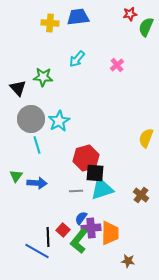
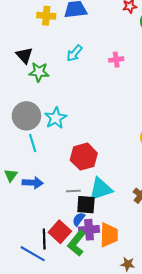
pink cross: (117, 65) -> (116, 60), turned 32
black triangle: (18, 88) -> (24, 55), moved
black square: (95, 173) -> (86, 205), moved
red square: (63, 230) -> (60, 232), size x1.5

